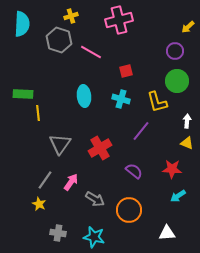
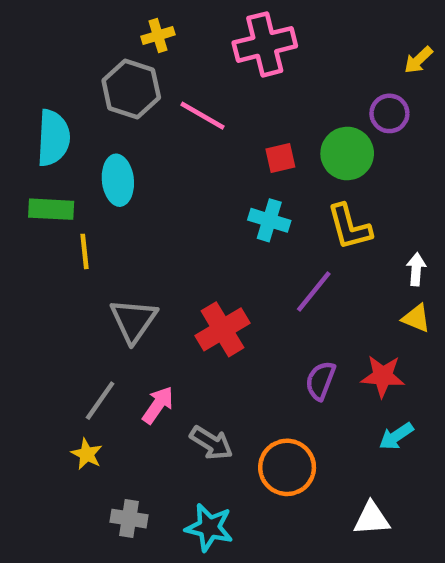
cyan semicircle: (22, 24) -> (53, 138), moved
green circle: (177, 81) -> (347, 154), moved
cyan ellipse: (84, 96) -> (118, 180), moved
purple semicircle: (134, 171) -> (320, 381), moved, turned -108

